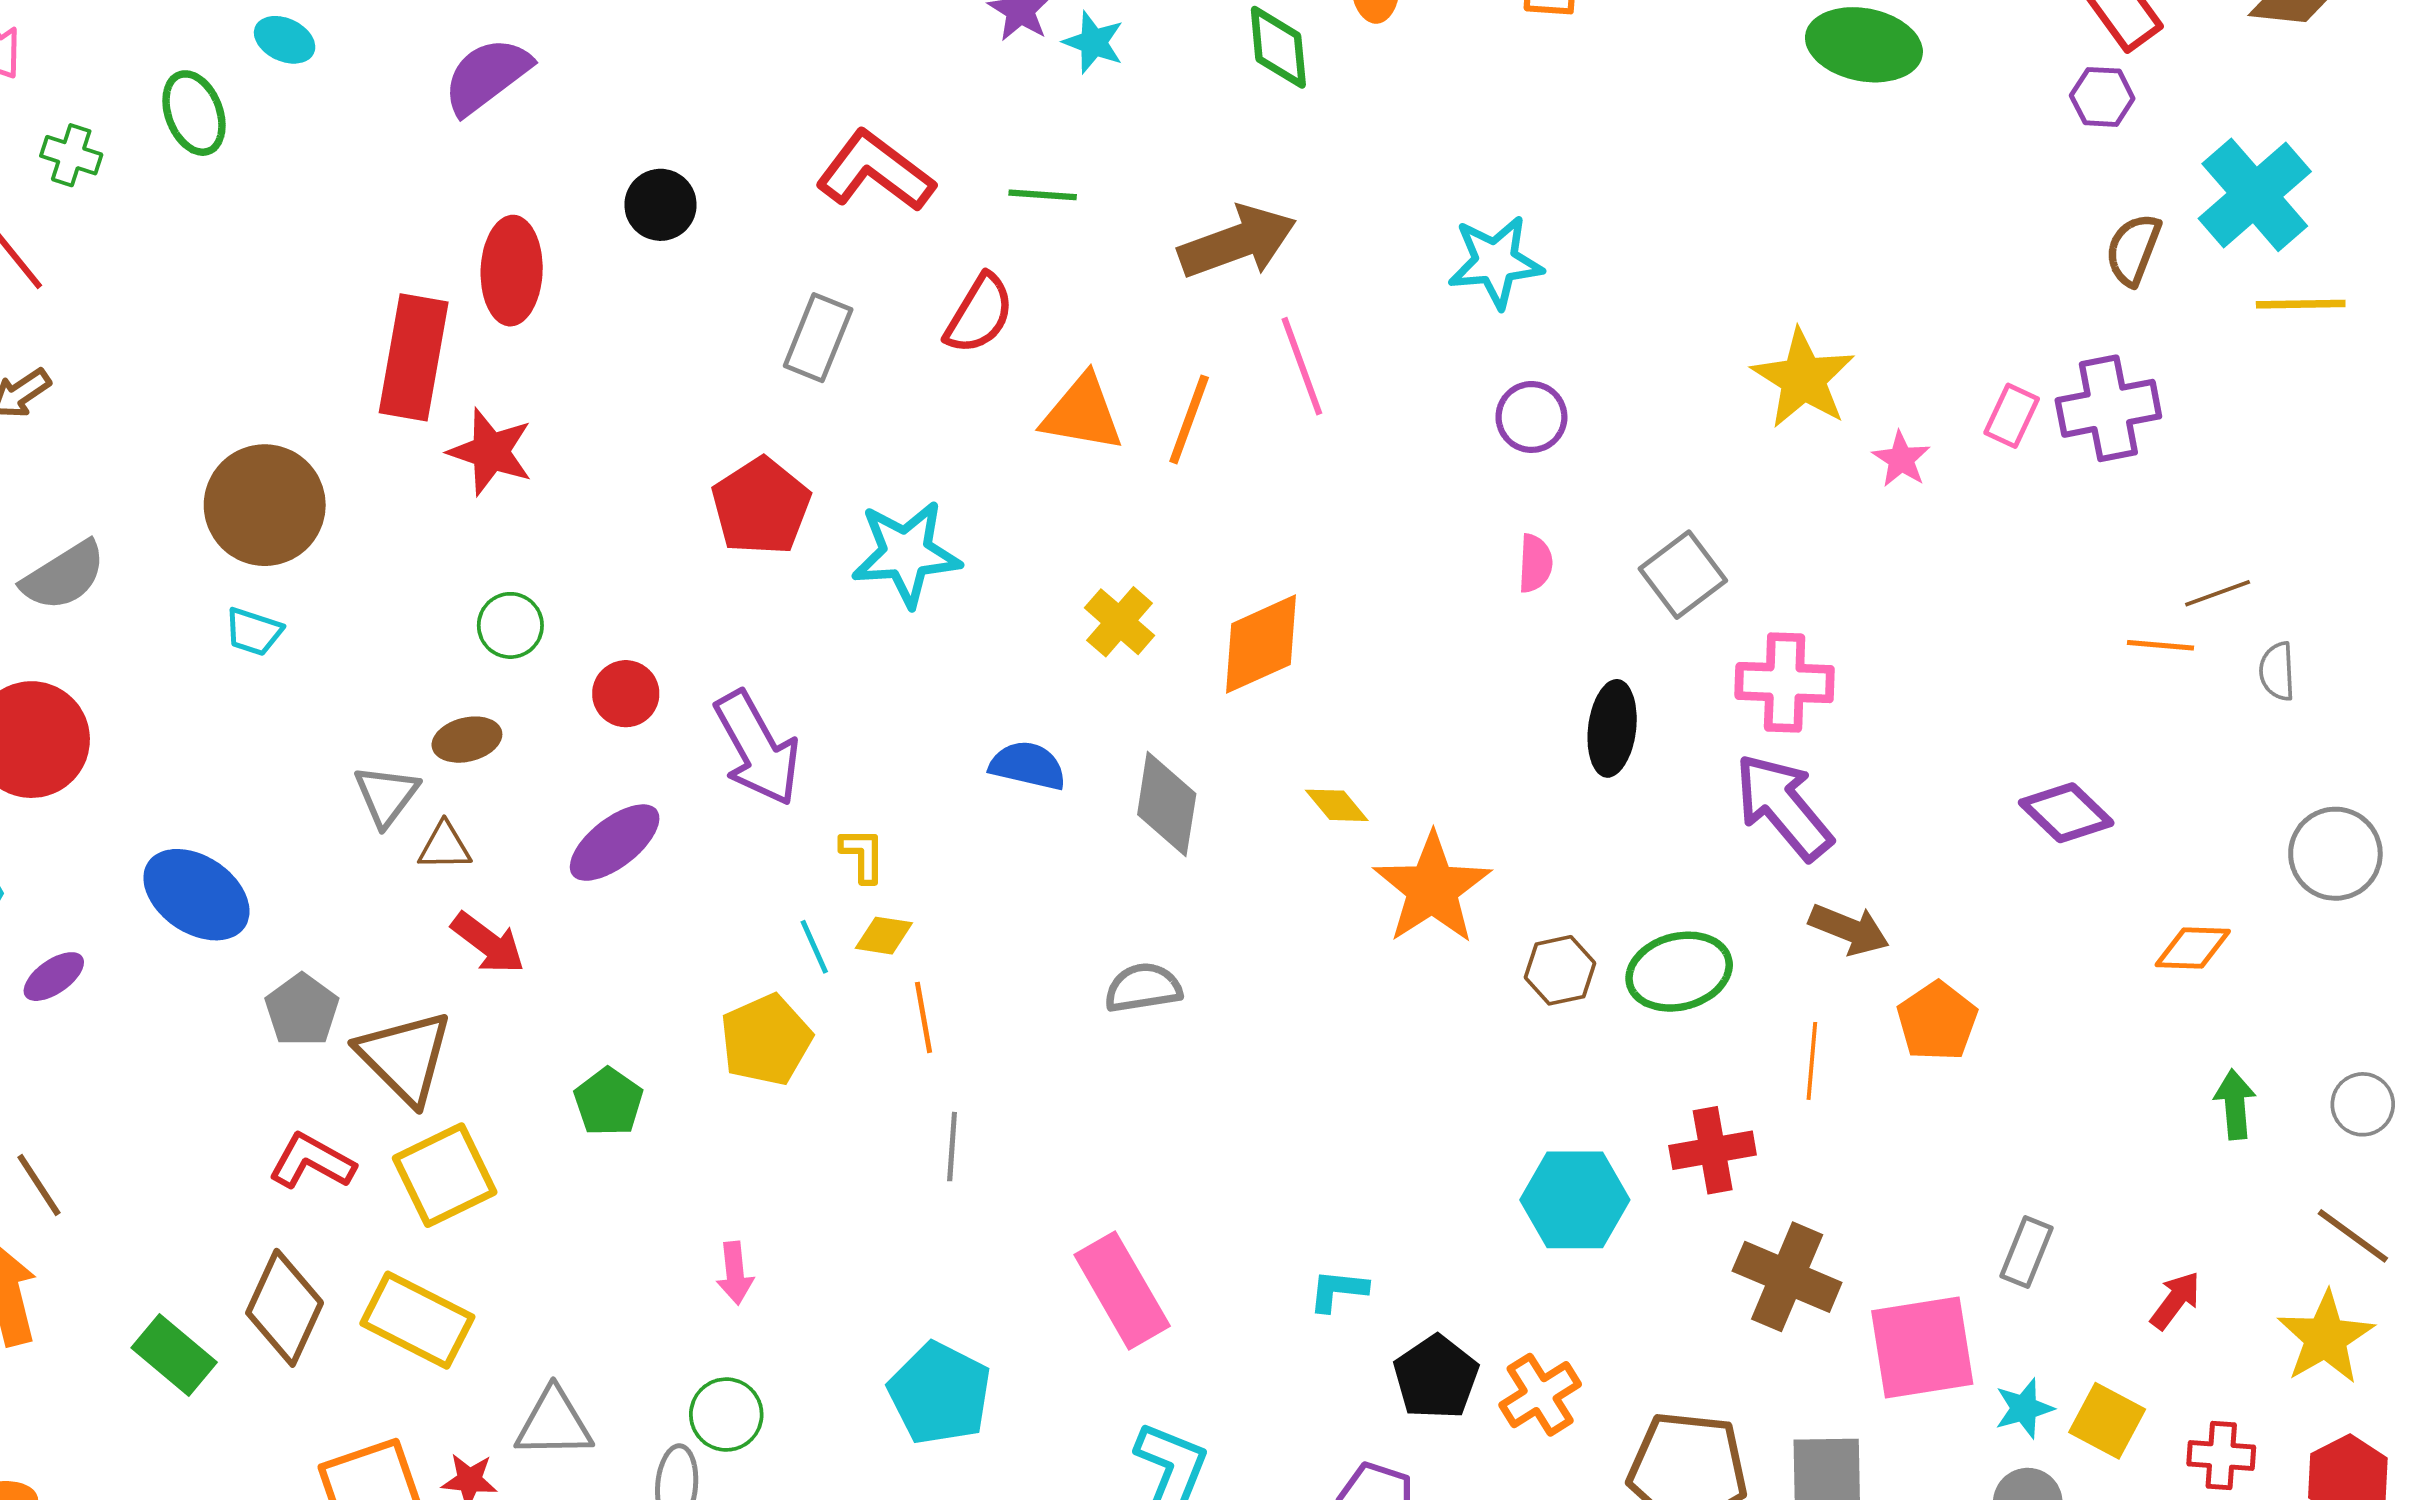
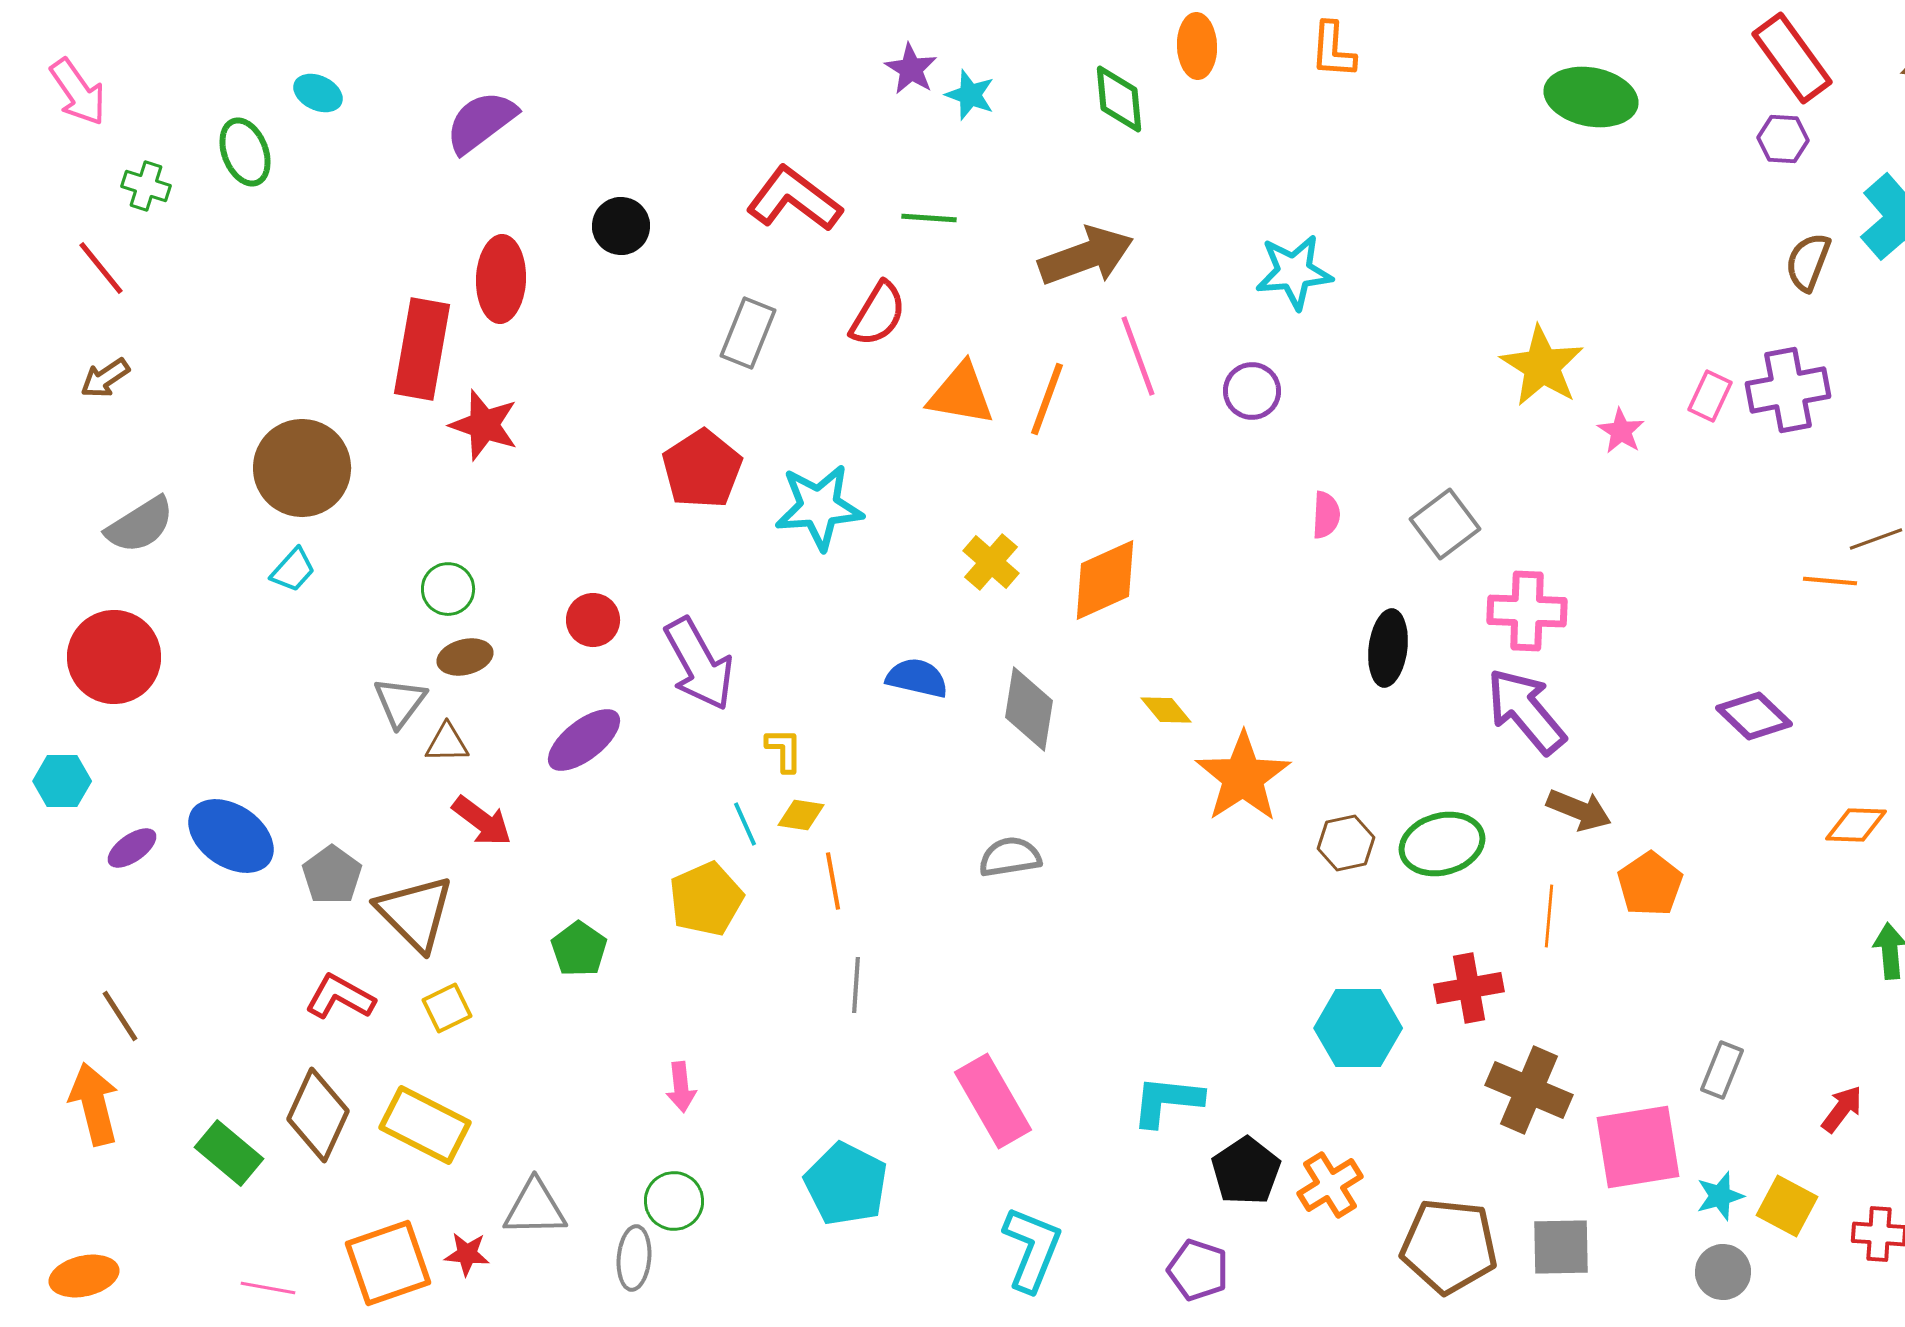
purple circle: (1531, 417) -> (1252, 391), moved
green circle: (510, 625) -> (448, 589), moved
cyan trapezoid: (254, 632) -> (293, 570), turned -66
blue ellipse: (196, 895) -> (231, 836), moved
yellow square: (445, 1175) -> (447, 1008), size x0.6
cyan L-shape: (1338, 1290) -> (1167, 1101), size x1.5

